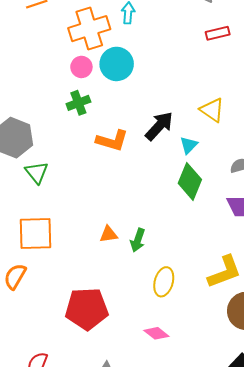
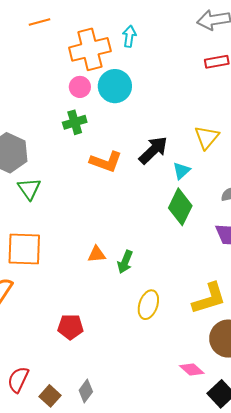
yellow triangle: (212, 110) -> (207, 137), turned 32
red pentagon: (87, 309) -> (70, 327), size x0.6
pink diamond: (156, 333) -> (192, 369), moved

